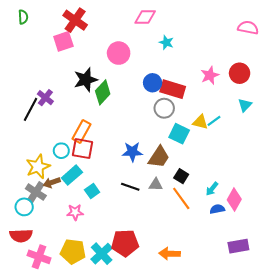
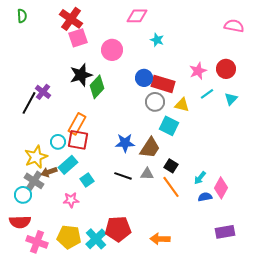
pink square: (63, 41) -> (78, 38), moved
cyan line: (214, 121) -> (207, 94), moved
yellow triangle: (200, 122) -> (182, 105), moved

